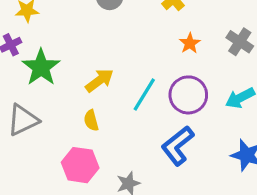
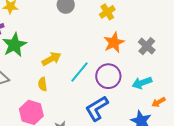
orange star: (190, 43) -> (114, 43), size x1.5

